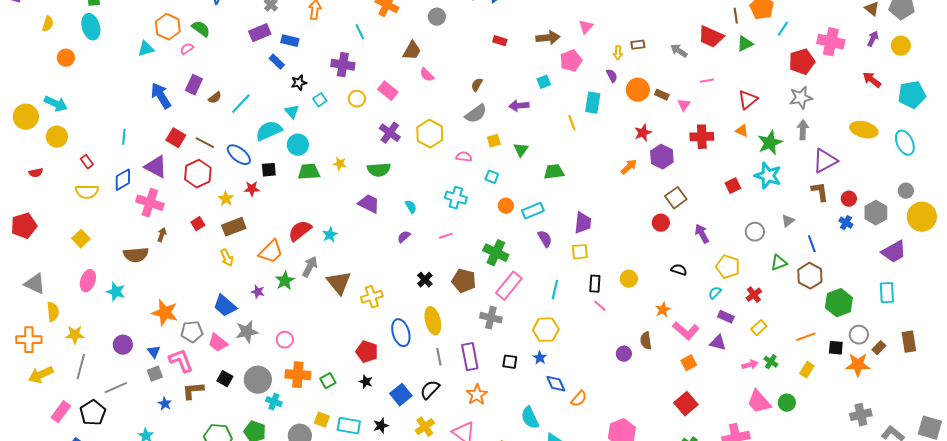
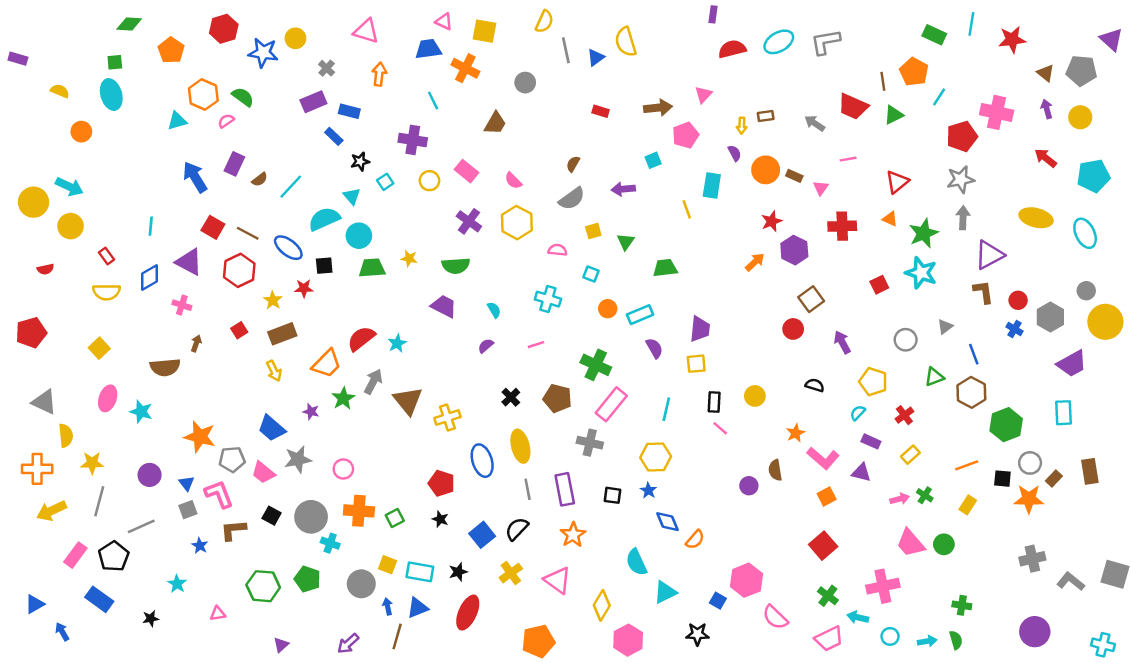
yellow semicircle: (48, 24) -> (60, 91), turned -84
purple arrow: (873, 39) -> (1047, 109), turned -42
pink semicircle: (427, 75) -> (513, 181), moved
pink cross: (150, 203) -> (182, 305), size x0.6

